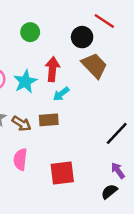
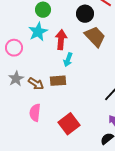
cyan star: (25, 82) -> (38, 32), moved
cyan arrow: (61, 94) -> (68, 60), turned -32
red square: (62, 173) -> (69, 124), turned -30

